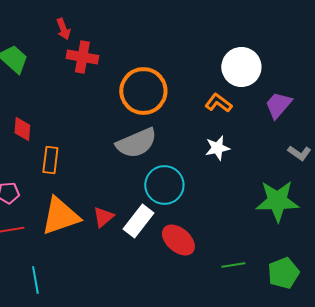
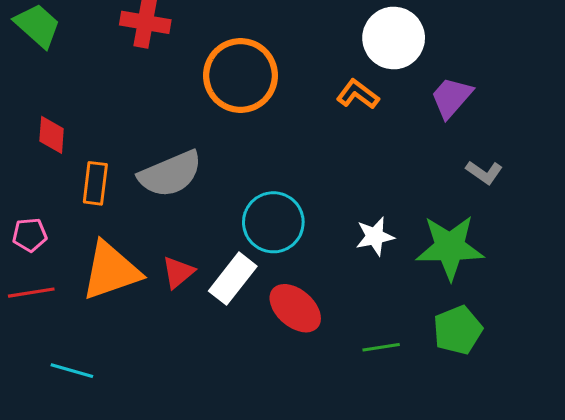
gray semicircle: (136, 143) -> (170, 174), moved
white star: (217, 148) -> (375, 236), moved
green pentagon: (283, 273) -> (458, 330), moved
cyan line: (35, 280) -> (72, 371), turned -64

